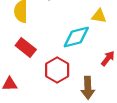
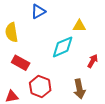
red hexagon: (57, 70) -> (40, 87), moved

